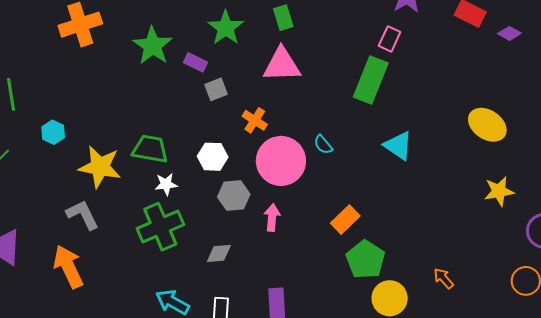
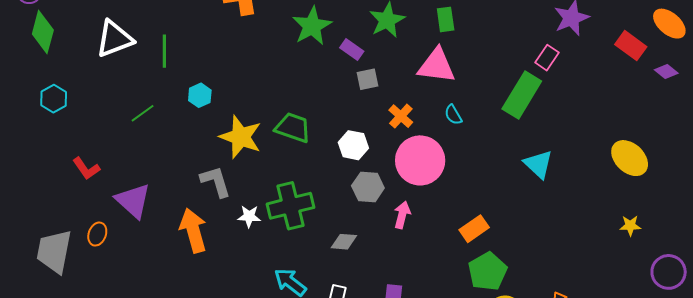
cyan semicircle: (323, 145) -> (453, 115), moved
white star: (166, 184) -> (249, 216), moved
yellow star: (499, 191) -> (630, 226), size x0.7

